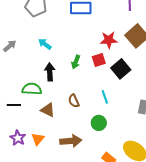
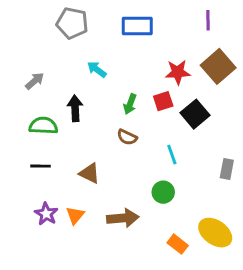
cyan arrow: (45, 44) -> (97, 69), moved
black arrow: (50, 72) -> (75, 108), moved
green semicircle: (32, 89) -> (43, 126), moved
brown semicircle: (74, 101) -> (127, 137), moved, turned -40

